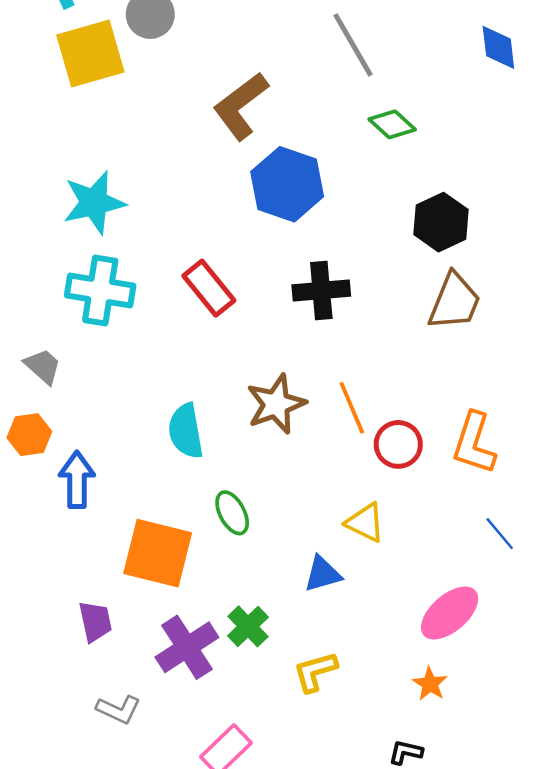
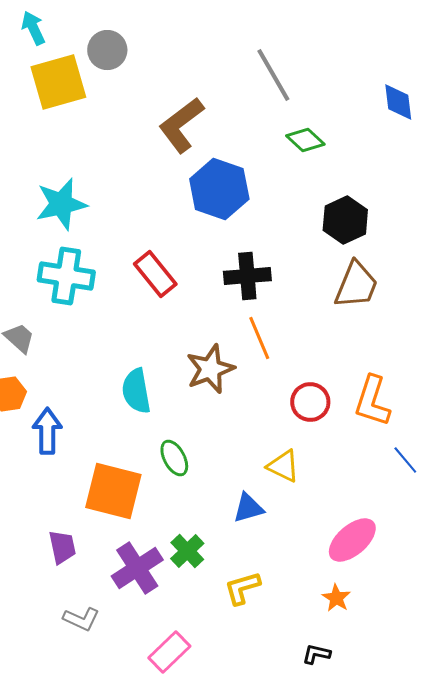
blue diamond: (498, 47) -> (398, 102), moved
orange line: (352, 408) -> (259, 338), moved
blue line: (500, 534) -> (405, 460), moved

